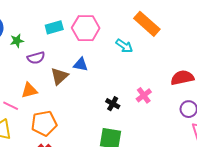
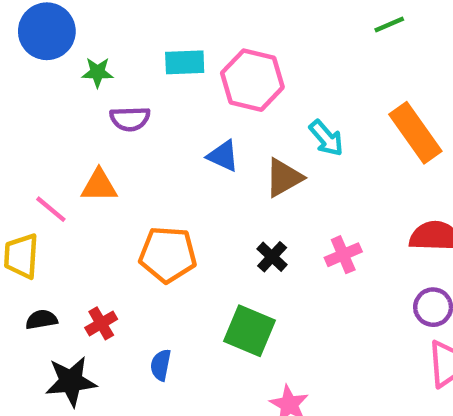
orange rectangle: (147, 24) -> (415, 133), moved
brown triangle: (59, 76) -> (284, 178), moved
orange pentagon: (44, 123) -> (168, 254), moved

